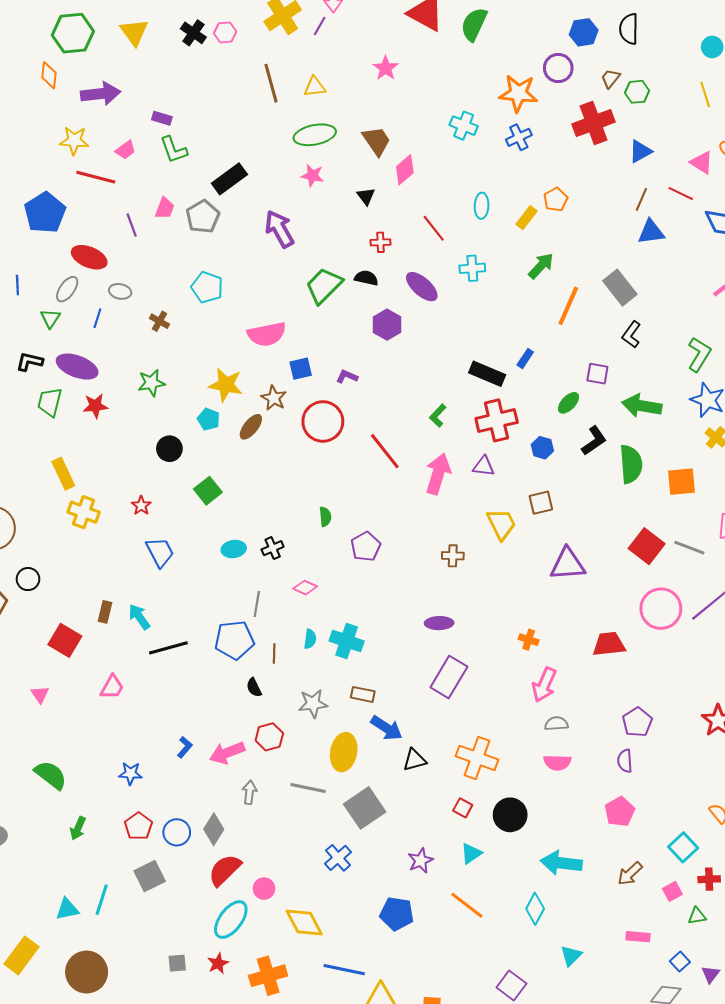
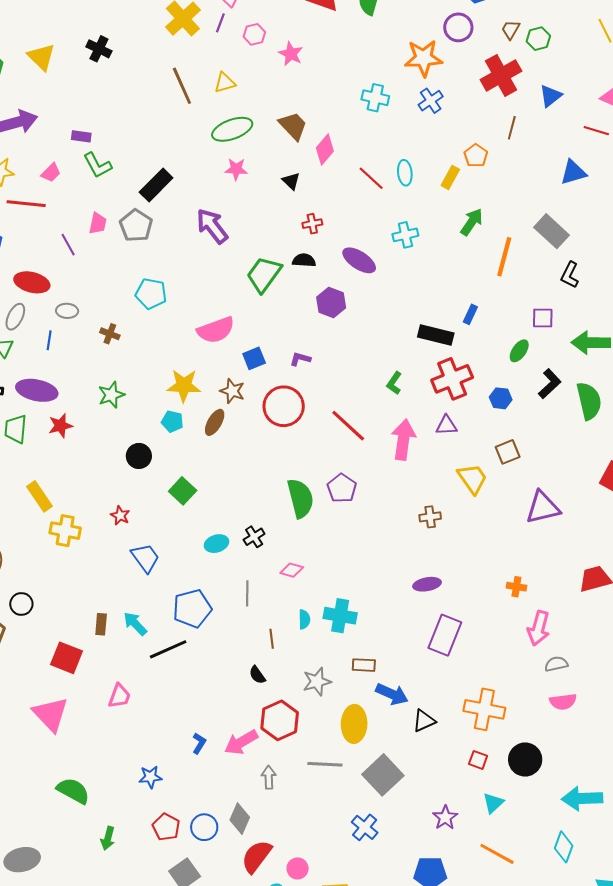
pink hexagon: (225, 32) -> (254, 34), moved
brown line: (641, 199) -> (512, 128), moved
red line: (434, 228) -> (371, 178), moved
green semicircle: (325, 517) -> (300, 498), size x2.0
purple pentagon: (366, 547) -> (342, 488), moved
blue pentagon: (234, 640) -> (192, 608), moved
pink triangle: (40, 694) -> (51, 714), size x2.0
red hexagon: (269, 737) -> (280, 720), size x1.4

